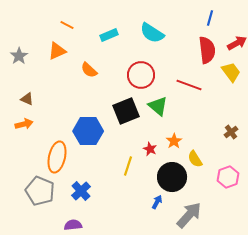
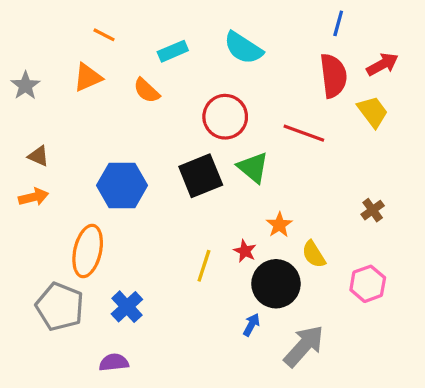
orange semicircle: (89, 70) -> (147, 91), moved
blue hexagon: (88, 131) -> (122, 185), moved
red star: (150, 149) -> (245, 251), moved

